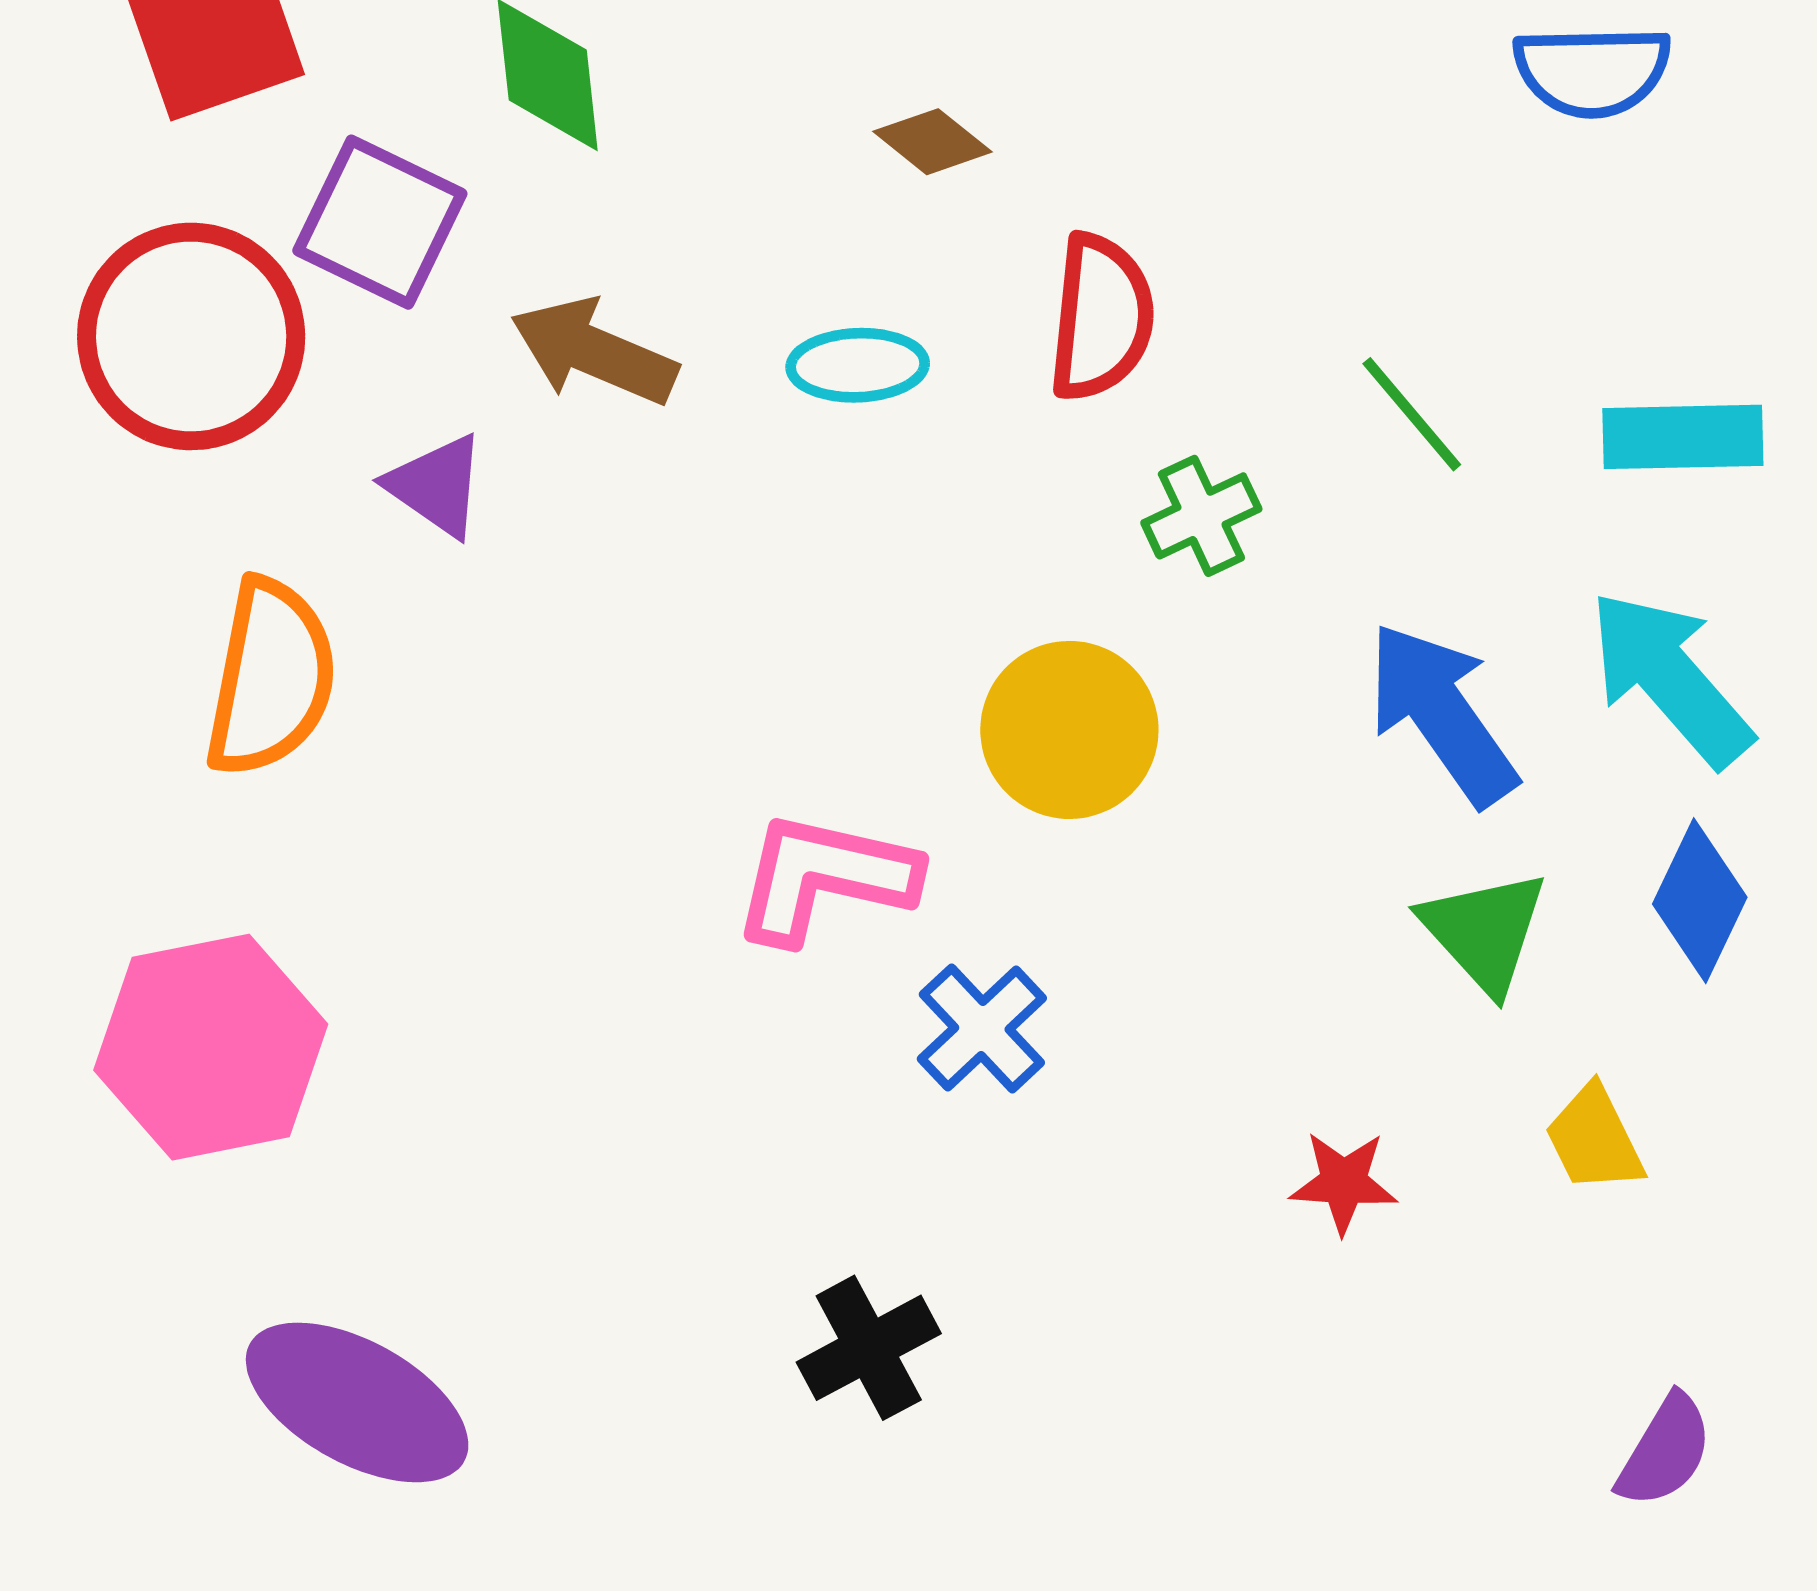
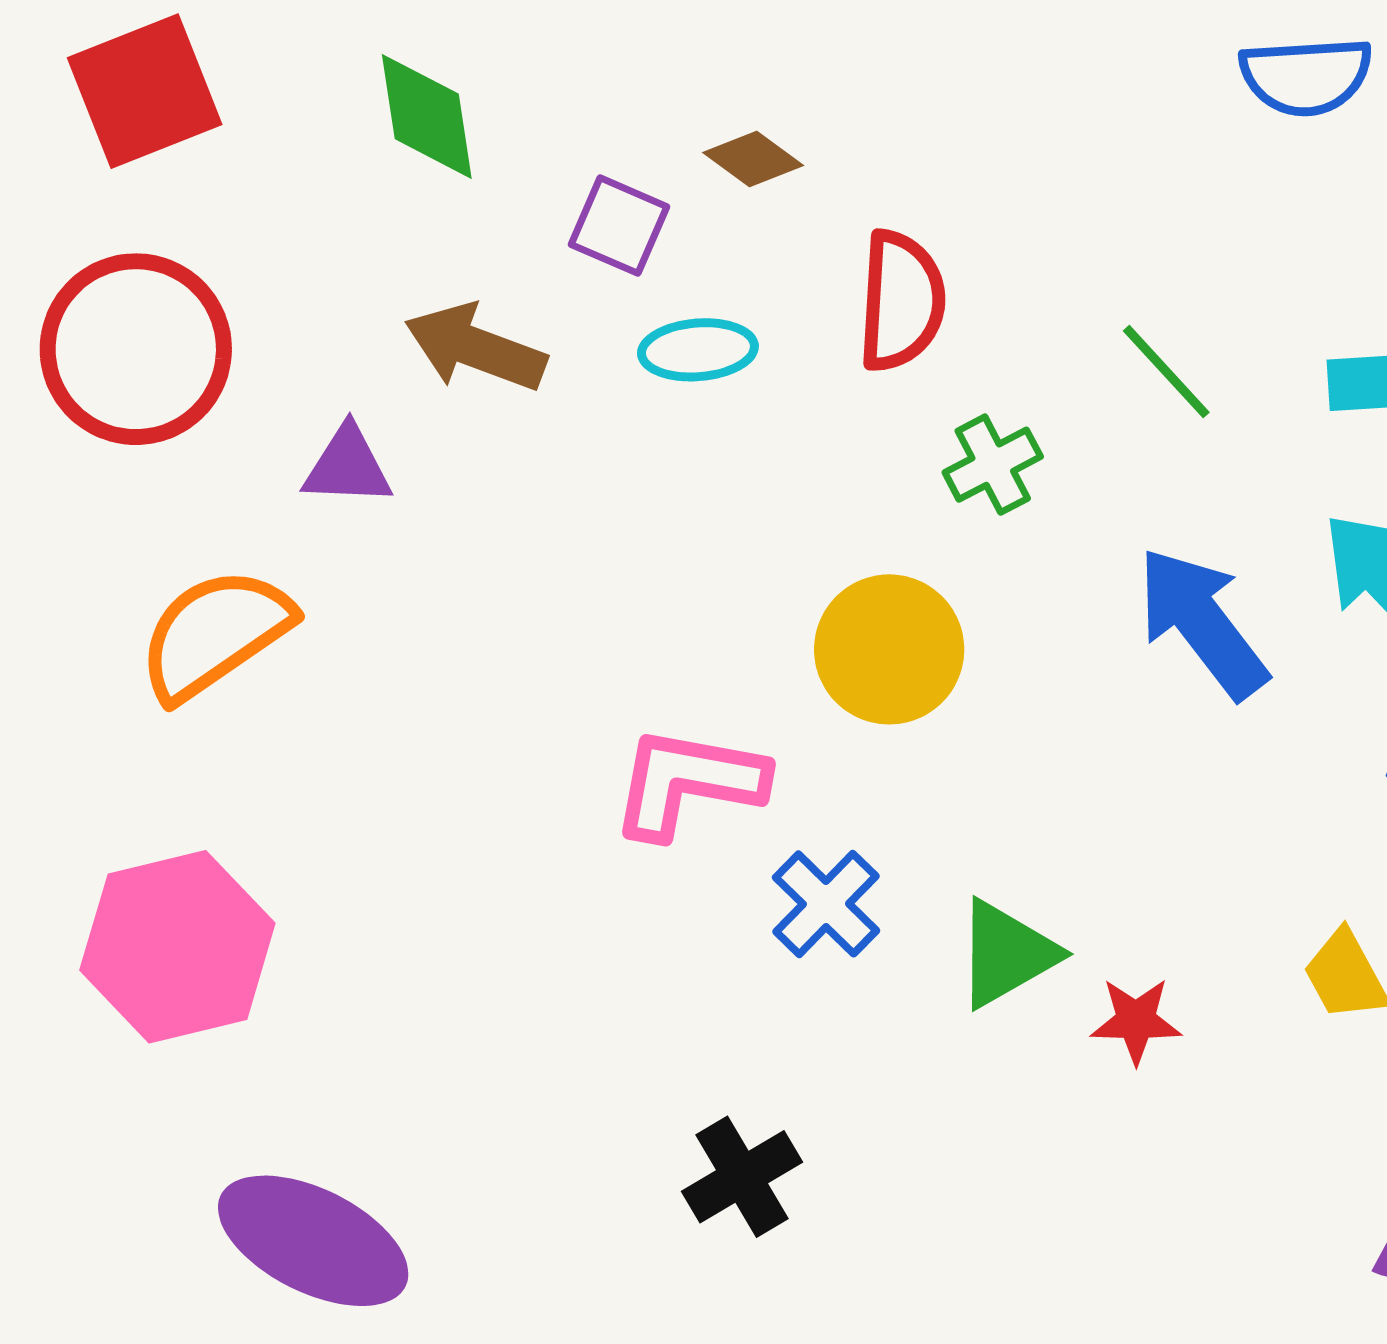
purple square: (380, 222) -> (619, 226), moved, size x0.7
purple triangle: (436, 486) -> (348, 466), turned -30
orange semicircle: (271, 678) -> (215, 634), turned -133
green triangle: (1484, 931) -> (1006, 954), moved, turned 45

